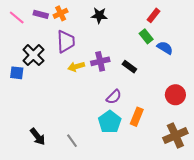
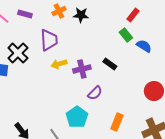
orange cross: (61, 13) -> (59, 11), moved
purple cross: (100, 61) -> (82, 69), moved
orange rectangle: (137, 117) -> (117, 122), moved
cyan pentagon: (110, 122) -> (77, 117), moved

